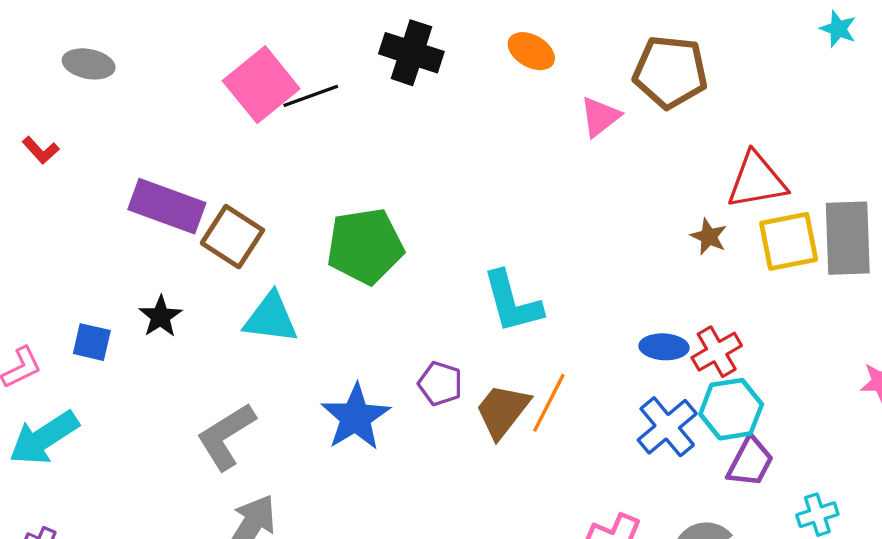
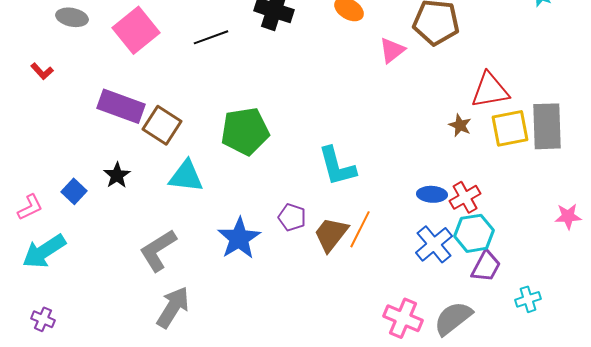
pink square: (261, 85) -> (136, 30), moved
blue square: (92, 342) -> (74, 191), turned 30

